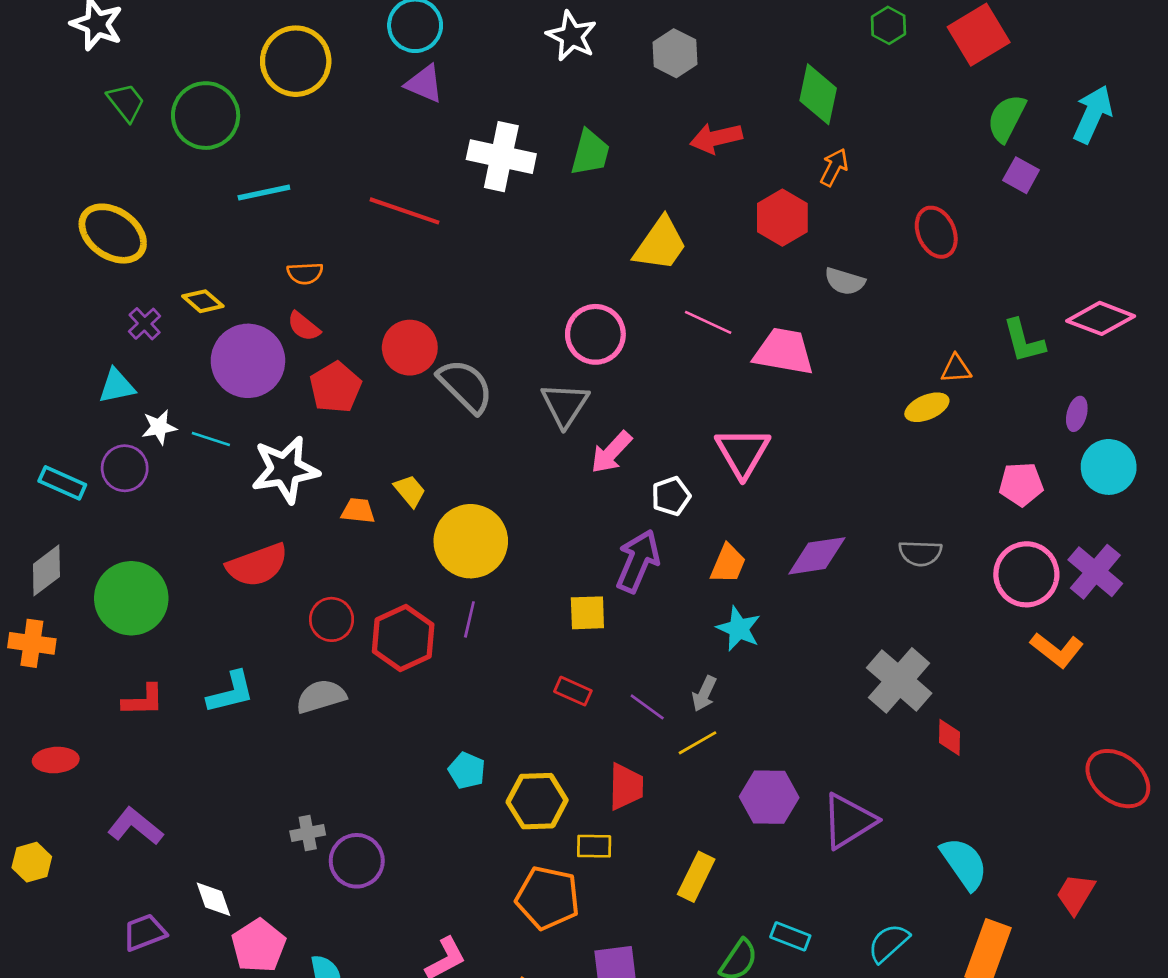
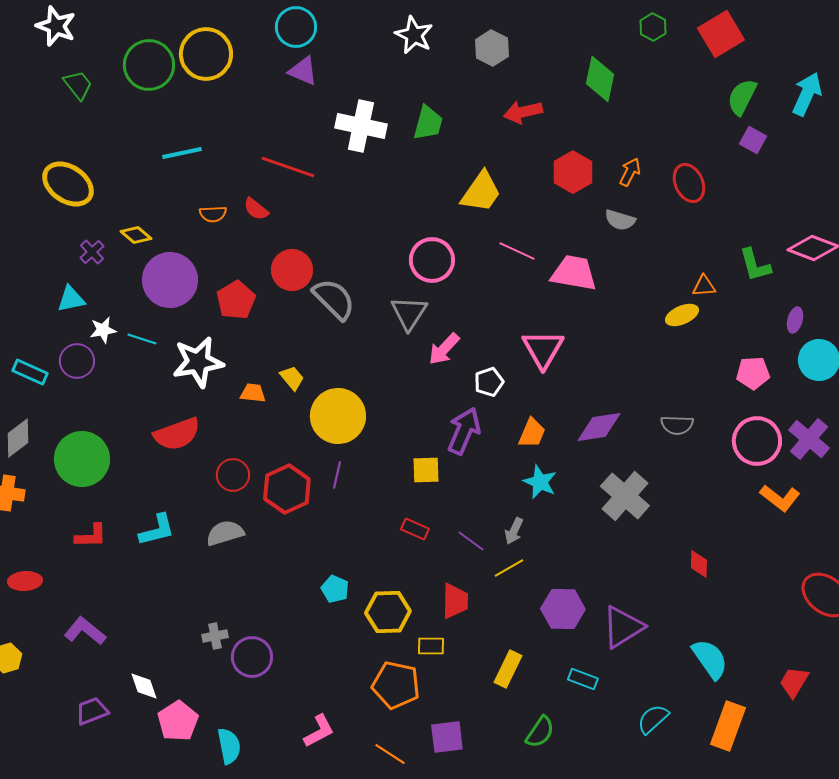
green circle: (206, 116) -> (149, 65), moved
orange arrow: (834, 167) -> (630, 172), moved
red semicircle: (304, 326) -> (256, 209), moved
gray cross: (899, 680) -> (625, 496), moved
cyan rectangle: (790, 936) -> (583, 679), moved

